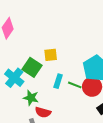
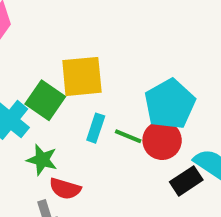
yellow square: (51, 55) -> (82, 76), size x1.6

